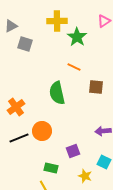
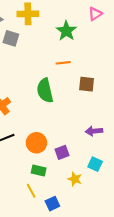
yellow cross: (57, 21) -> (28, 14), moved
orange line: (74, 67) -> (63, 63), turned -32
orange circle: (42, 131) -> (36, 143), moved

